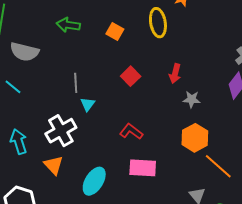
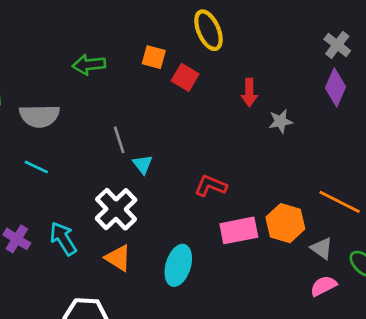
red square: (131, 76) -> (185, 77), moved
orange hexagon: (195, 138) -> (285, 223), moved

